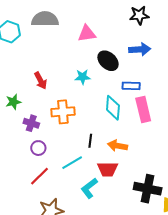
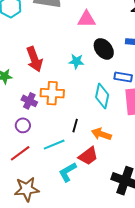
red arrow: (41, 81) -> (34, 59), size x1.4
purple cross: (31, 123) -> (29, 101), moved
red trapezoid: (108, 169) -> (88, 156), turned -45

